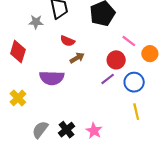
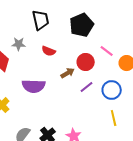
gray star: (36, 22) -> (19, 44), moved
brown arrow: (77, 58) -> (68, 73), moved
red circle: (116, 60) -> (86, 62), moved

